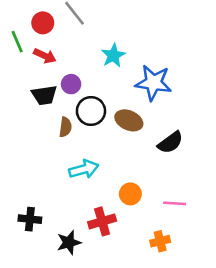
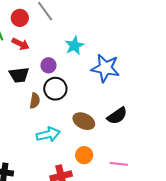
purple circle: (71, 84) -> (48, 65), moved
brown ellipse: (129, 120) -> (84, 121), moved

